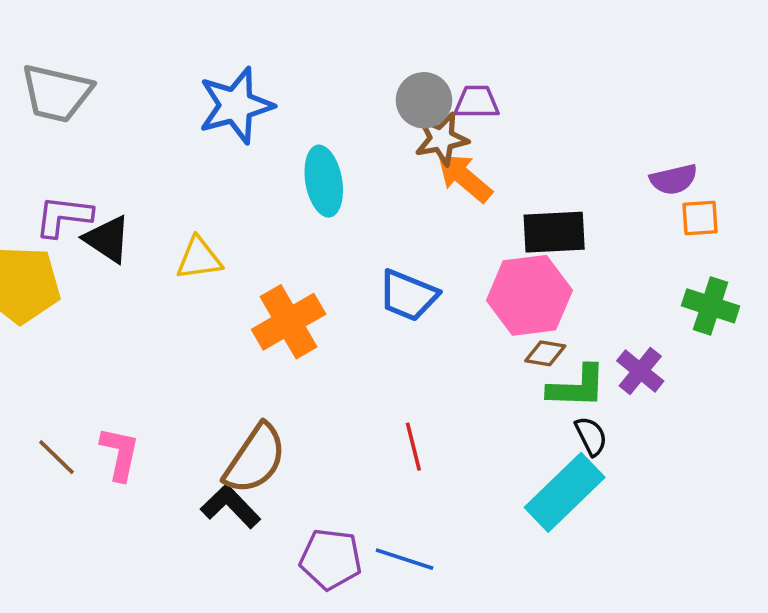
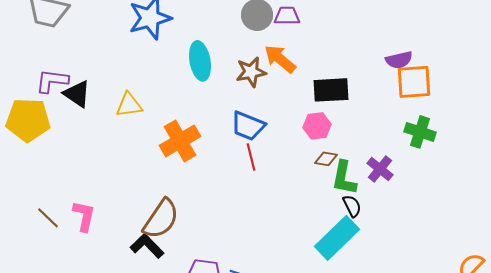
brown star: (442, 139) -> (251, 72), moved
orange square: (700, 218) -> (414, 82), size x1.6
pink hexagon: (529, 295) -> (317, 126), size x0.6
green L-shape: (577, 387) -> (344, 178), turned 99
red line: (413, 447) -> (251, 157), moved

